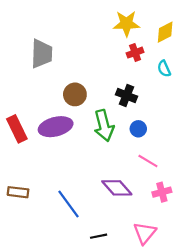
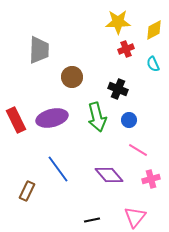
brown circle: (75, 94) -> (72, 77), moved
brown rectangle: (18, 192) -> (27, 191), moved, turned -72
blue line: (68, 204) -> (58, 169), moved

